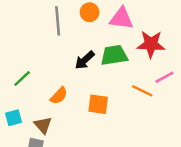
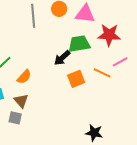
black arrow: (85, 60) -> (62, 58), moved
orange semicircle: (59, 96) -> (24, 77), moved
orange square: (98, 104) -> (76, 79), moved, turned -30

